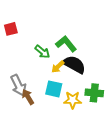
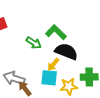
yellow arrow: (58, 67) -> (53, 64), moved
gray arrow: (18, 85) -> (14, 78), turned 140

